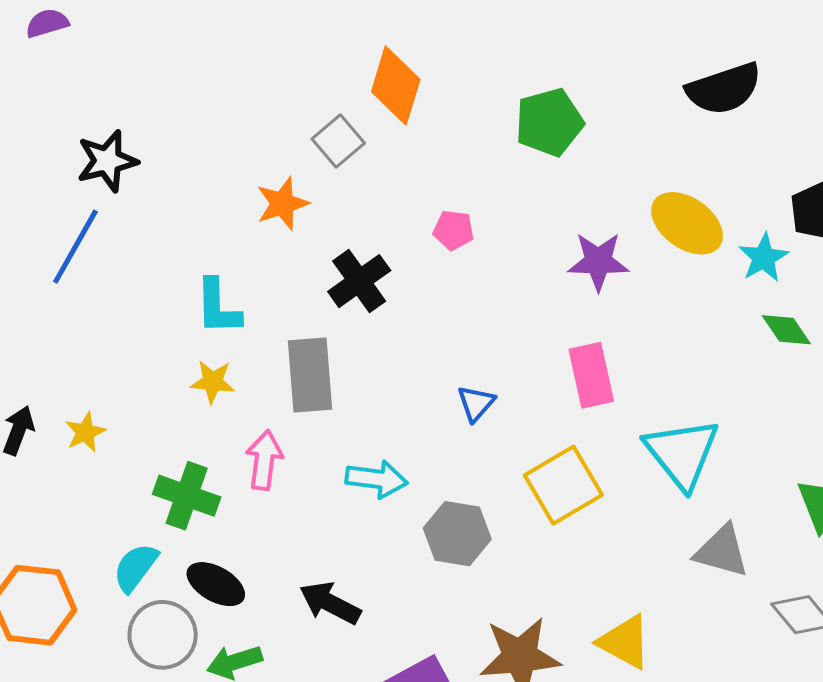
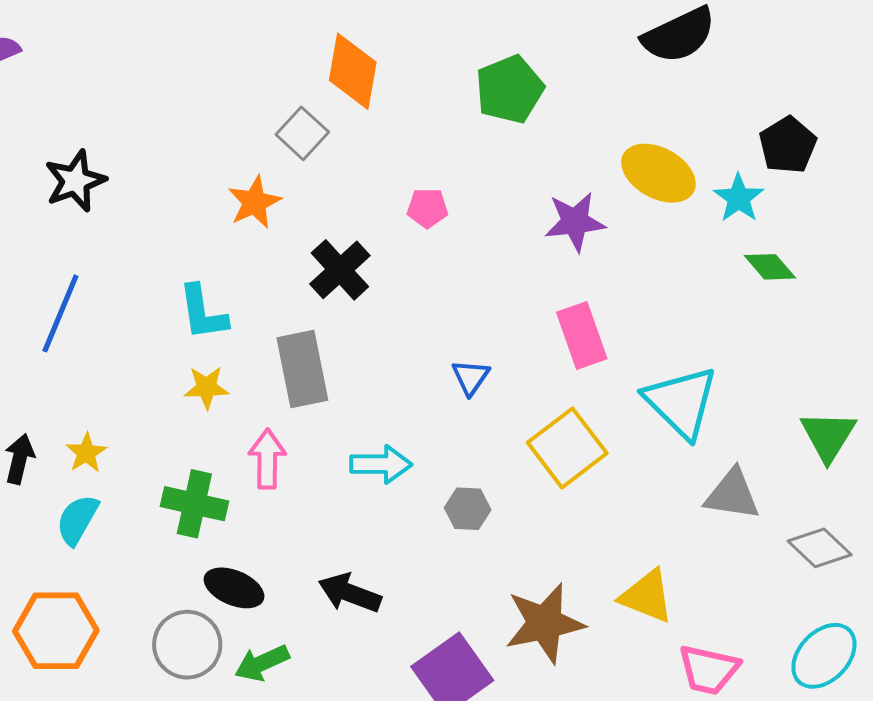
blue line: (75, 247) -> (60, 313), moved
gray hexagon: (457, 534) -> (468, 509), size x0.7
cyan semicircle: (135, 568) -> (77, 520), moved

